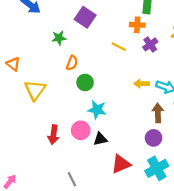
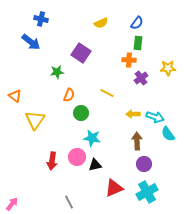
yellow line: (119, 47) -> (107, 93), moved
brown arrow: (158, 113) -> (137, 141), moved

